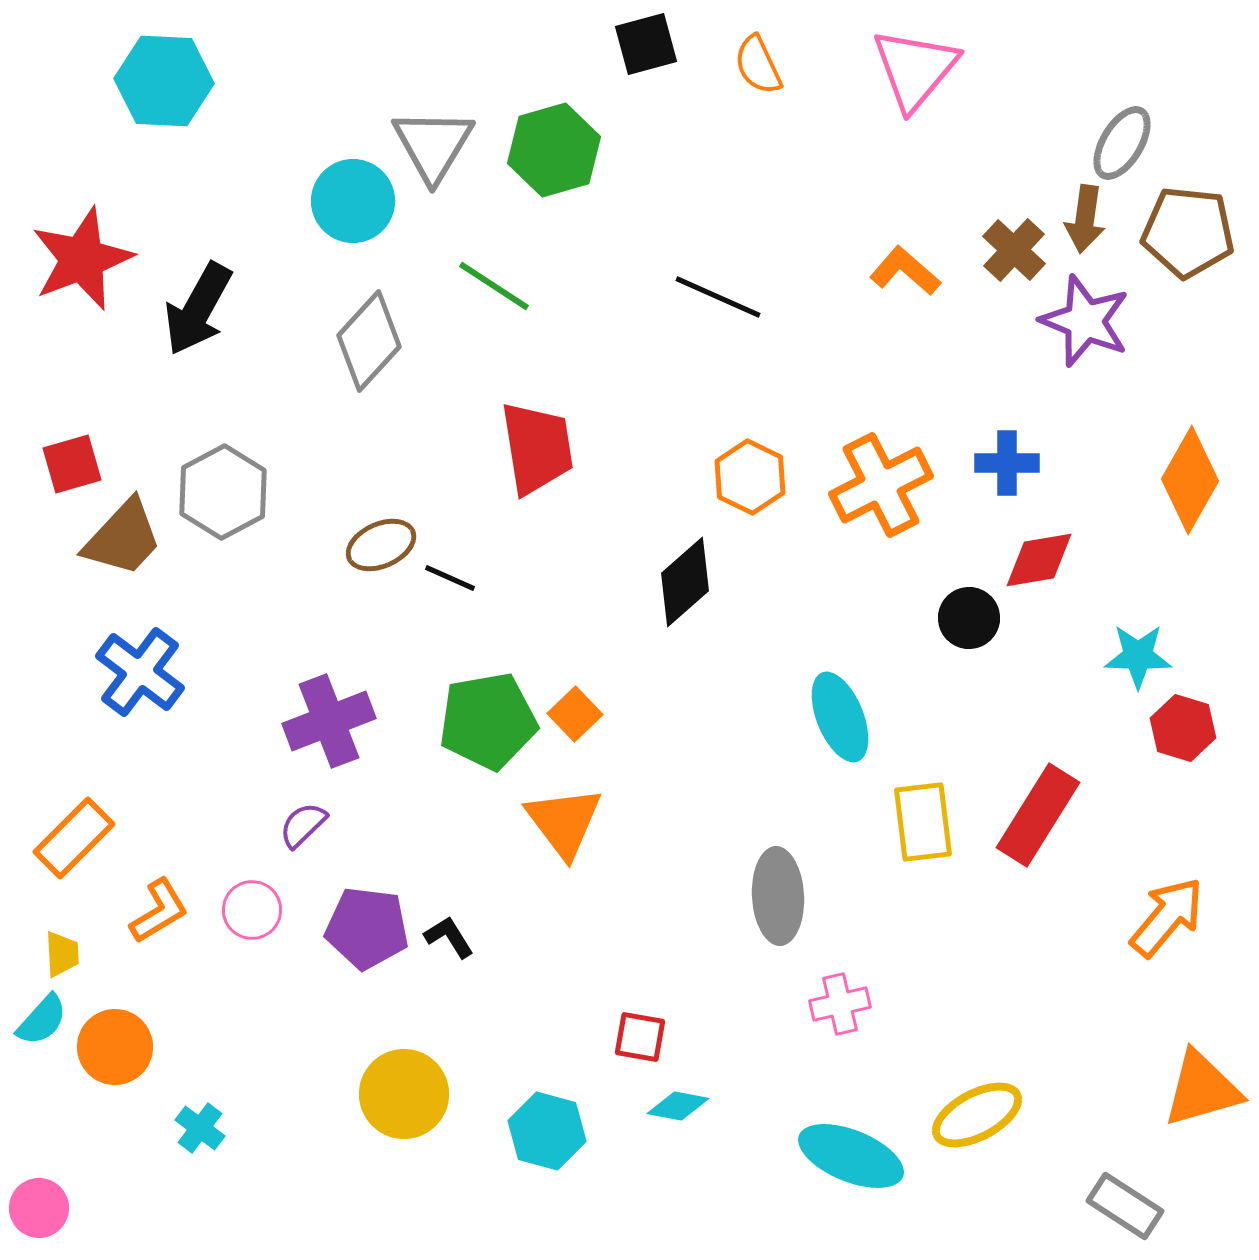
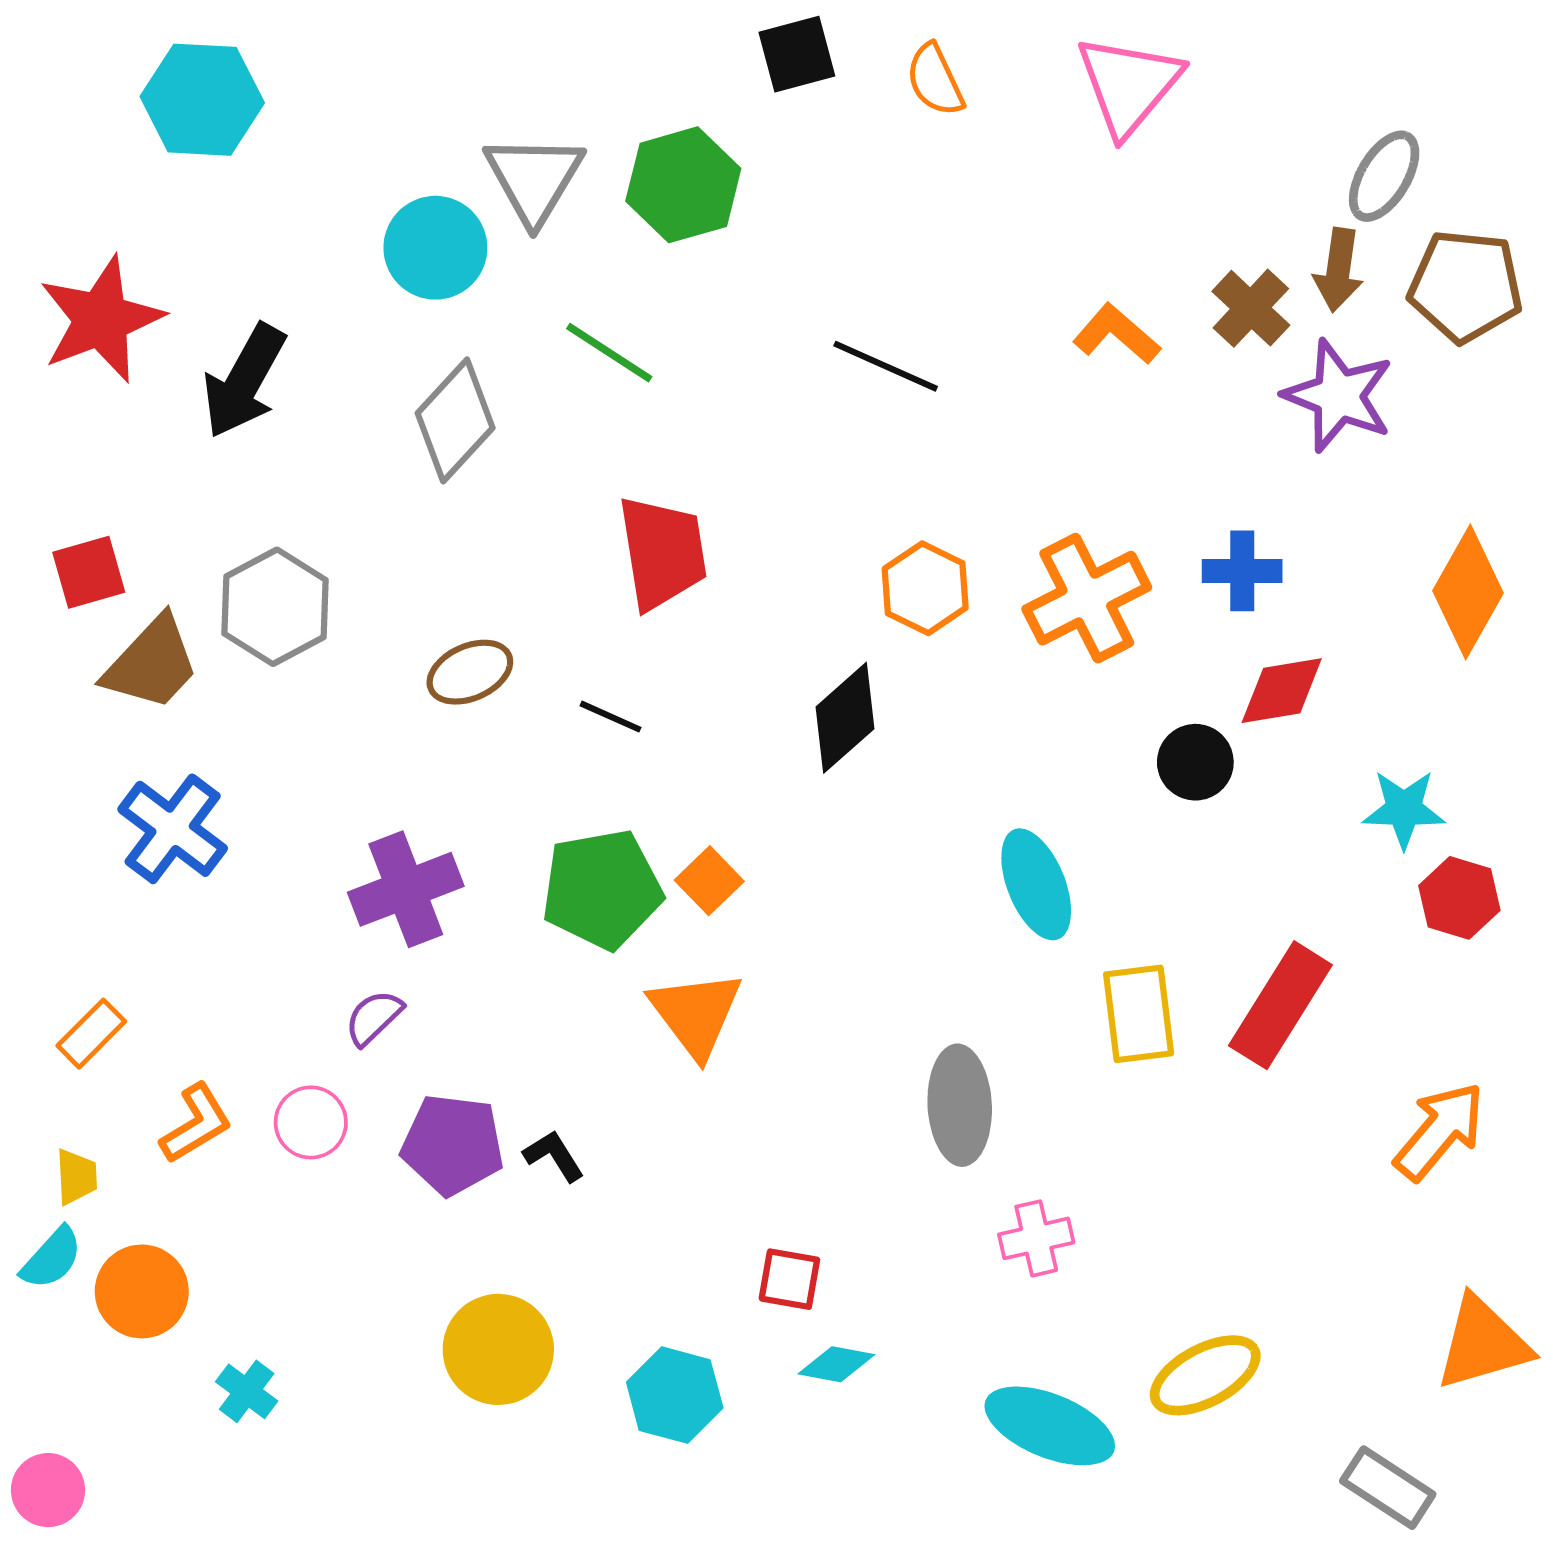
black line: (450, 578) -> (611, 717), moved
orange rectangle: (74, 838) -> (91, 1034), size x0.7

